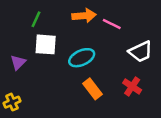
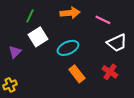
pink line: (112, 24) -> (103, 20), moved
white square: (46, 44) -> (38, 37), turned -36

